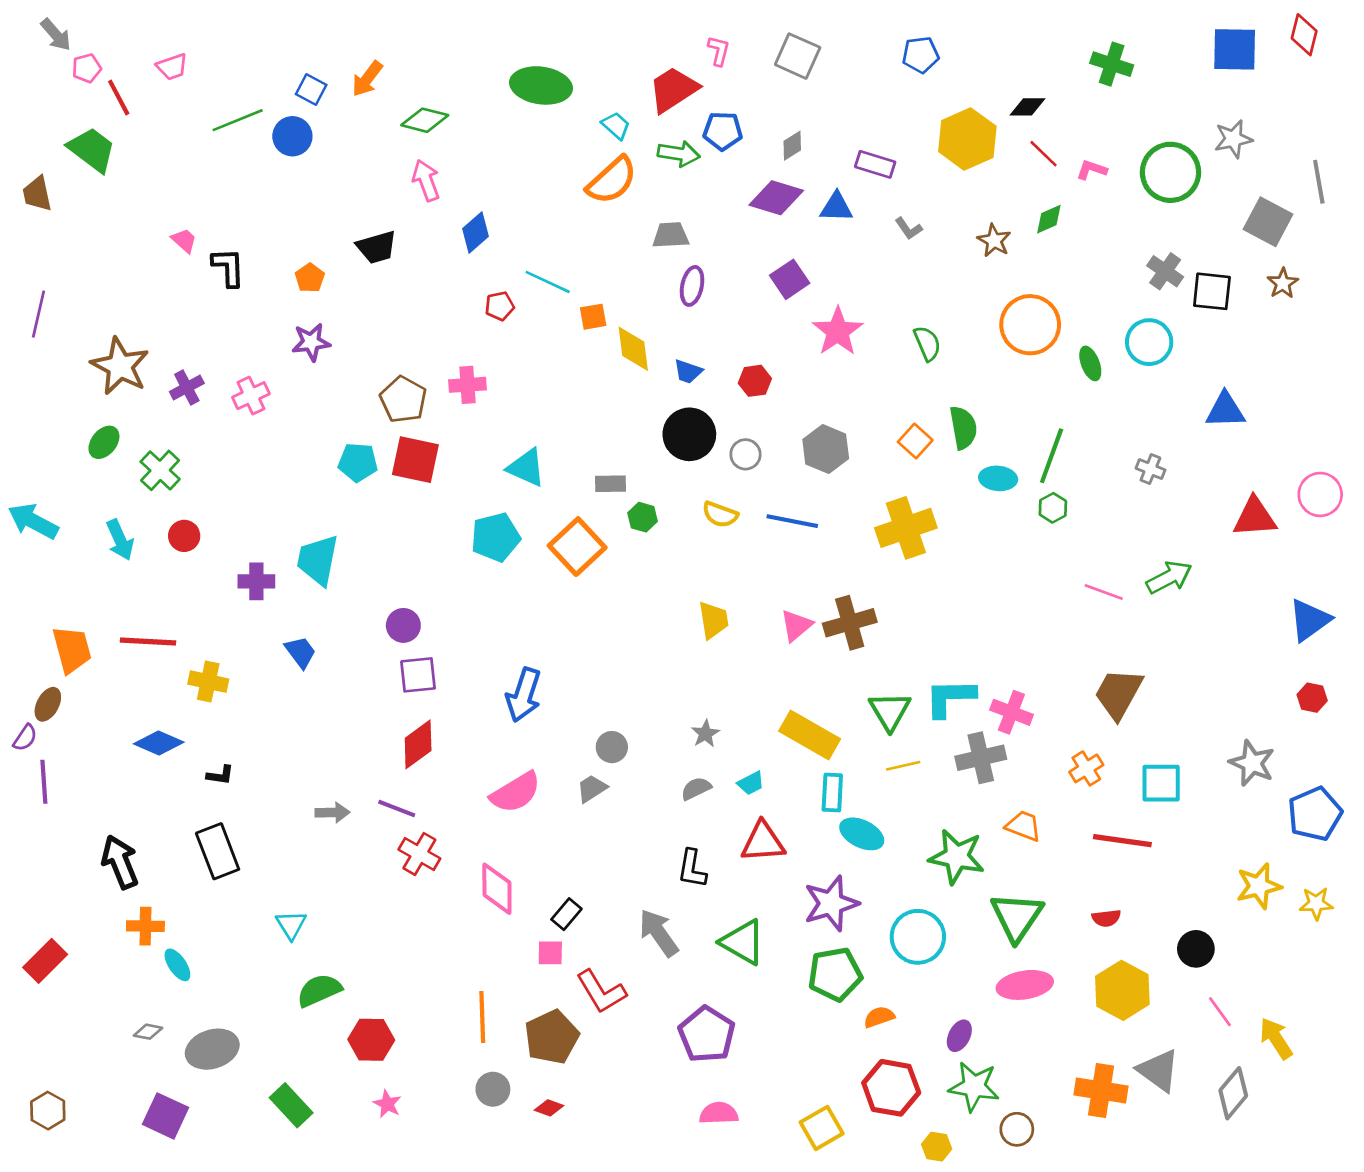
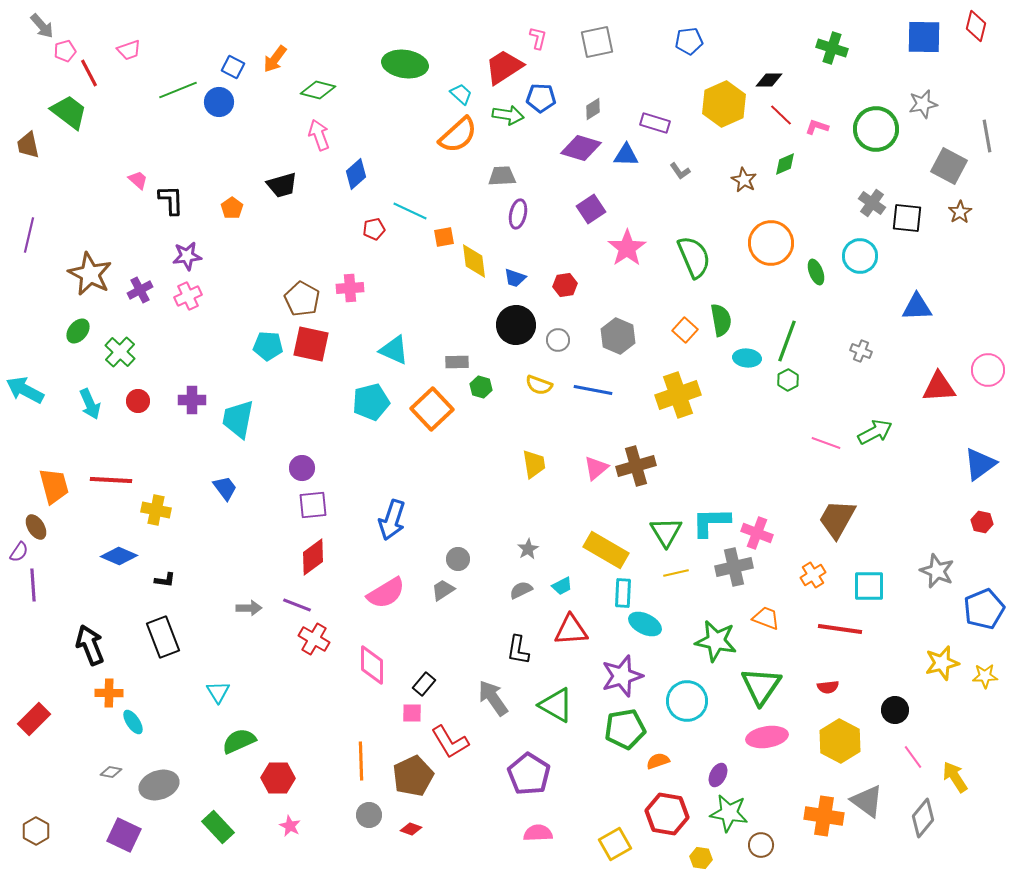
gray square: (798, 56) -> (597, 42), turned -36
purple star: (311, 342) -> (187, 256), moved
green semicircle: (927, 343) -> (694, 257), size x1.6
purple cross: (256, 581) -> (192, 400), moved
brown ellipse: (48, 704) -> (36, 527), turned -60

